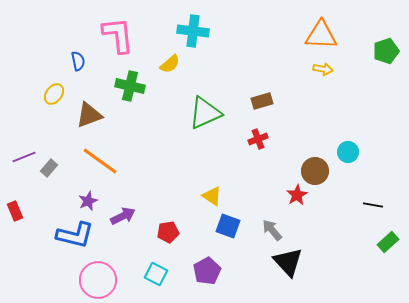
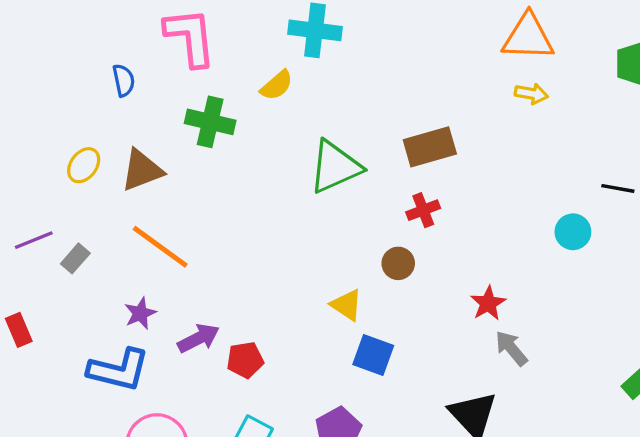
yellow ellipse: (54, 94) -> (84, 165), moved
brown rectangle: (262, 101) -> (430, 147), size x1.4
brown circle: (315, 171) -> (398, 263), moved, size x0.7
black line: (373, 205) -> (618, 188), moved
gray arrow: (272, 230) -> (511, 348), moved
red pentagon: (168, 232) -> (245, 360), moved

